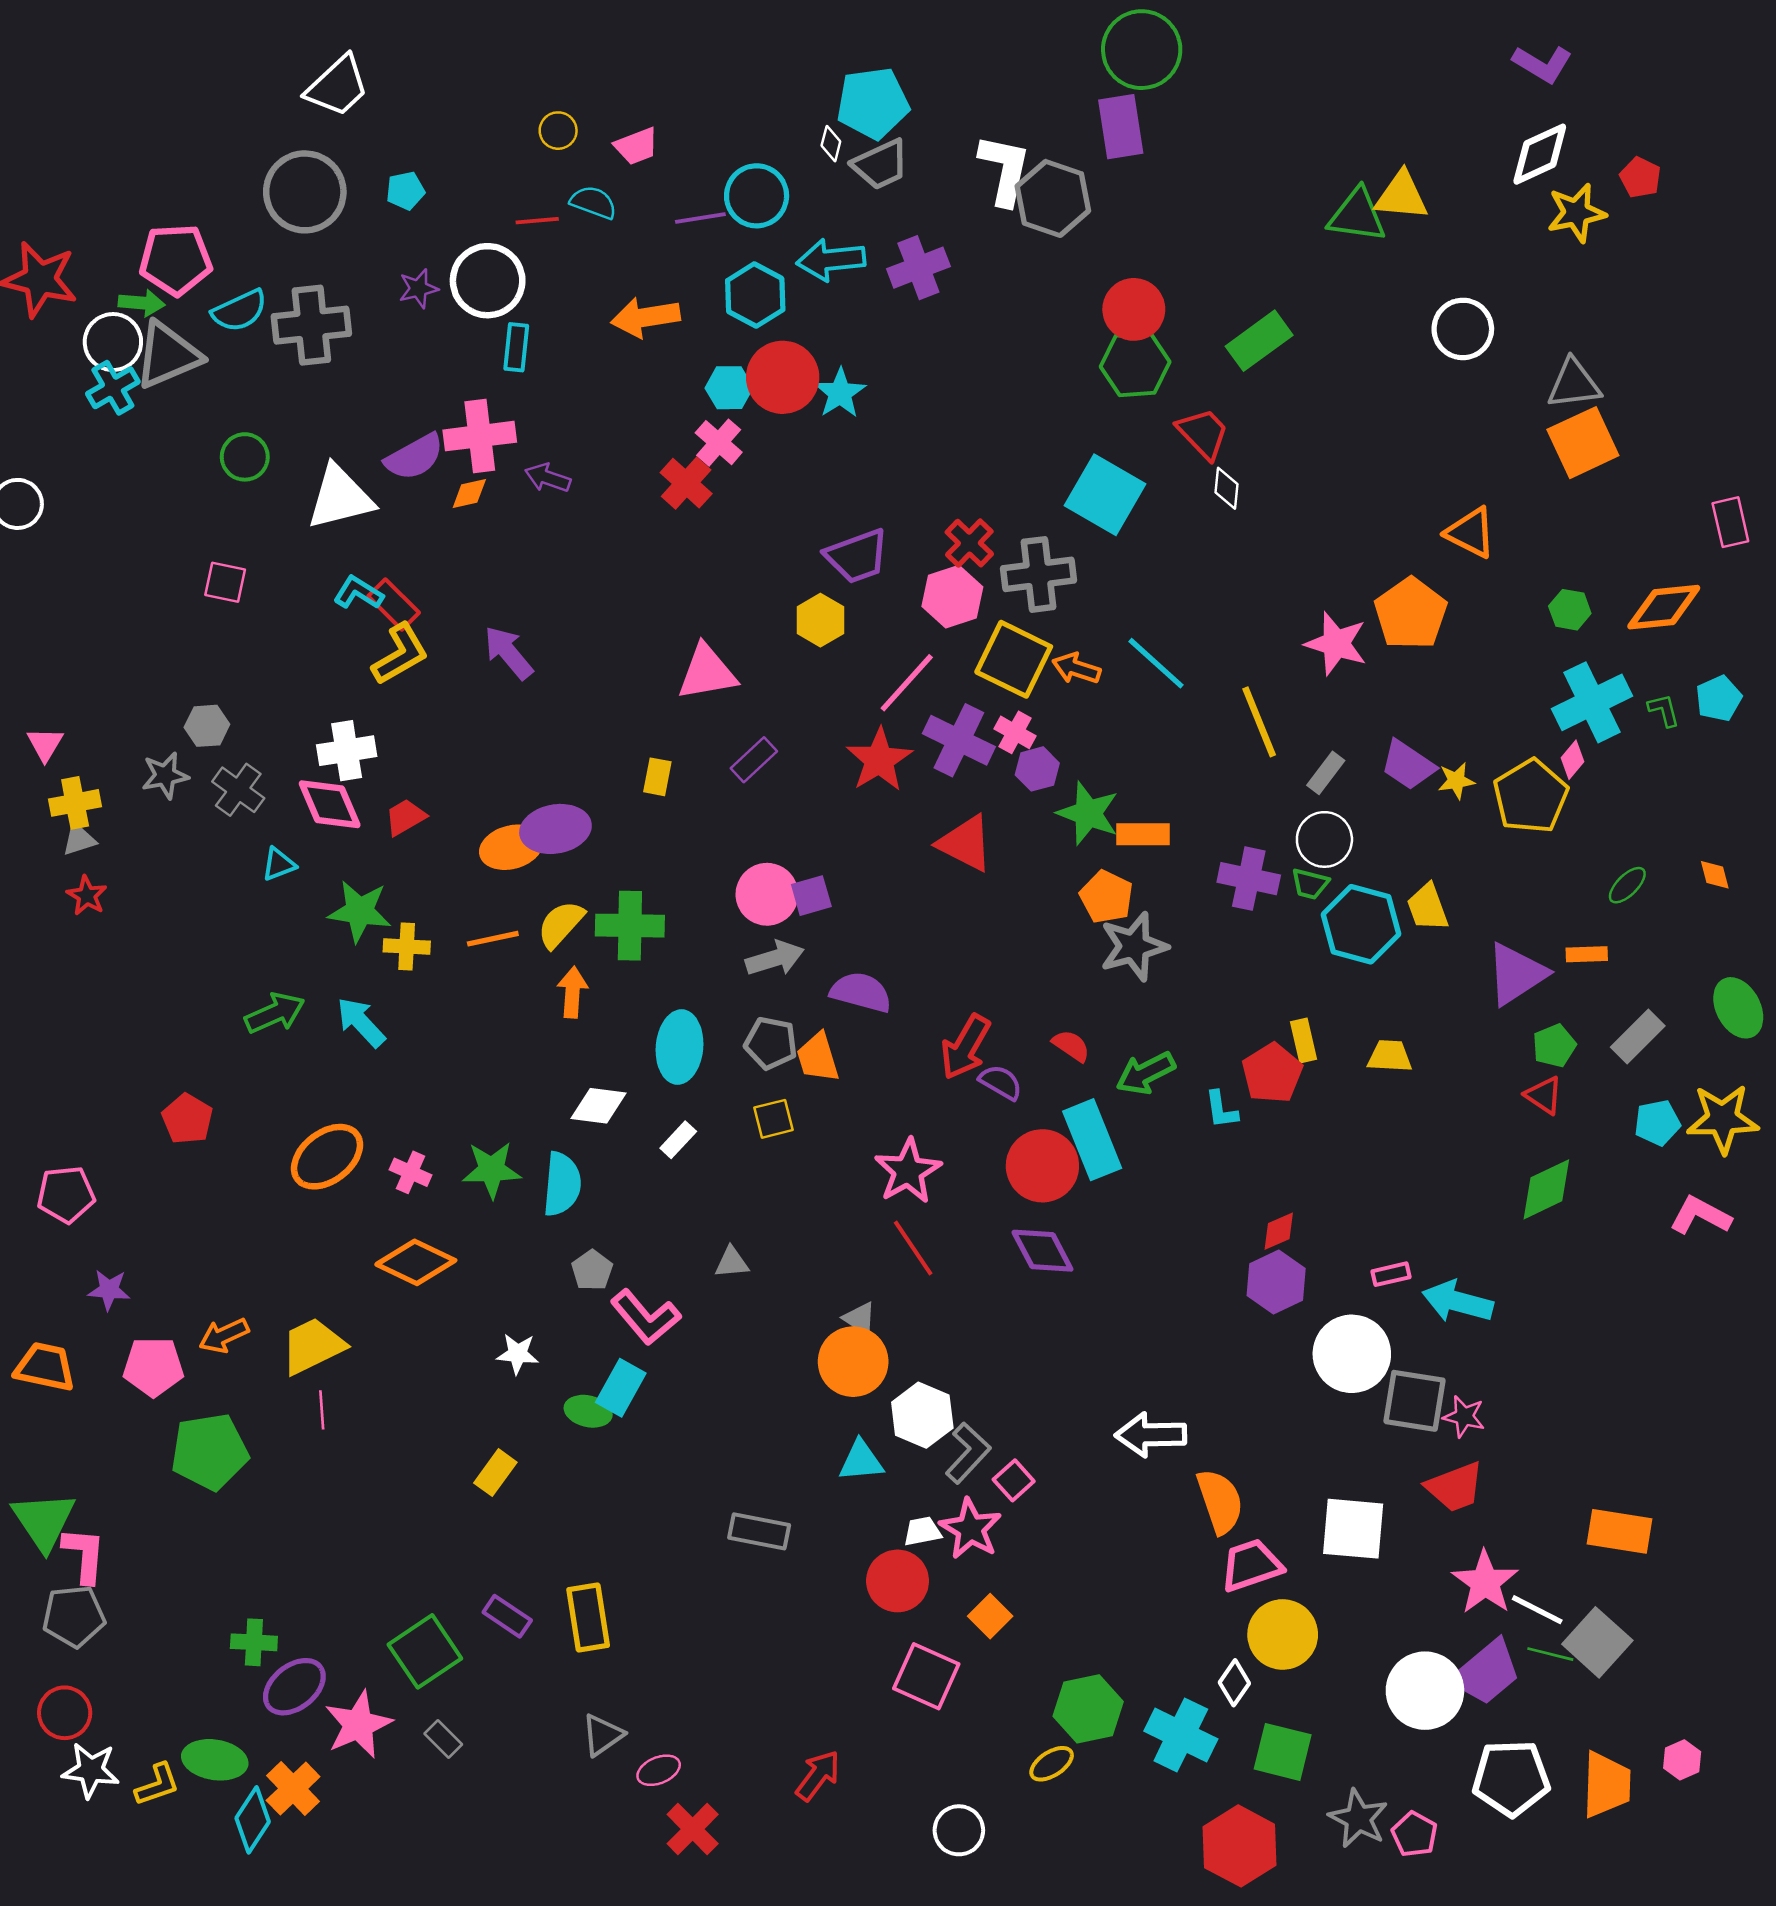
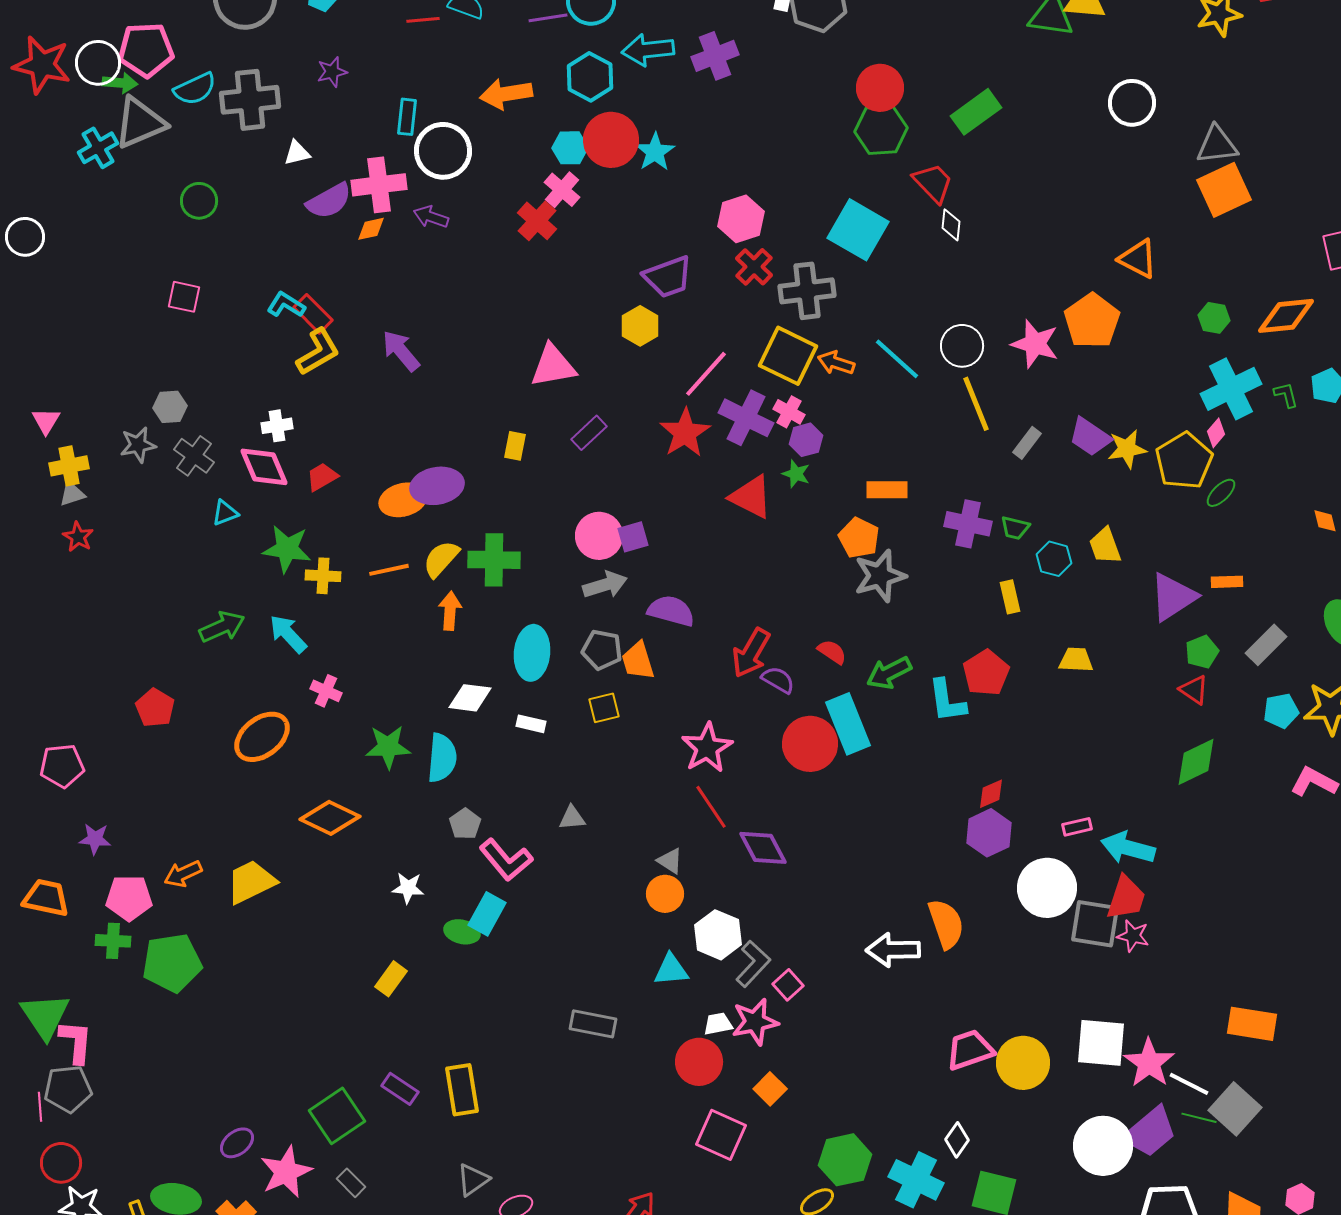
white circle: (488, 281) -> (443, 151), moved
white circle: (113, 342) -> (98, 63), moved
white triangle: (340, 497) -> (297, 153), moved, size x0.5
pink hexagon: (952, 597) -> (741, 219), moved
white cross: (347, 751) -> (277, 426), size x0.7
yellow star: (1456, 781) -> (1127, 449), size x1.4
green star: (1088, 813) -> (796, 474), moved, size x0.6
white circle: (1324, 839) -> (962, 346), moved
green ellipse: (1627, 885) -> (1221, 493), moved
cyan hexagon: (1361, 924) -> (1054, 559), size x0.6
yellow rectangle: (1304, 1040) -> (1010, 597), moved
cyan L-shape: (1221, 1110) -> (947, 701), size x1.5
white rectangle: (678, 1140) -> (531, 724), turned 60
pink cross: (411, 1172) -> (326, 691), moved
purple diamond: (1042, 1251) -> (763, 848), moved
orange circle: (853, 1362) -> (665, 894), size x0.7
pink line: (322, 1410) -> (40, 1107), moved
red trapezoid: (1455, 1487) -> (1126, 898), moved, turned -51
orange semicircle: (1220, 1501) -> (946, 924), moved
pink star: (971, 1529) -> (755, 1022), turned 30
white square: (1353, 1529) -> (1101, 1043), moved
yellow circle: (1283, 1634) -> (1023, 1063), moved
green cross: (254, 1642) -> (113, 941), moved
purple ellipse: (294, 1687) -> (237, 1143), size x0.7

